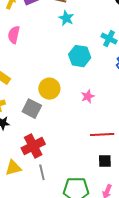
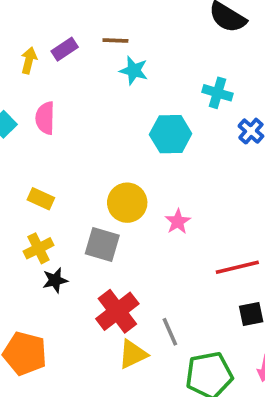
pink star: (88, 96) -> (178, 222), moved
yellow triangle: (13, 168) -> (133, 354), moved
gray line: (42, 172) -> (170, 332), moved

